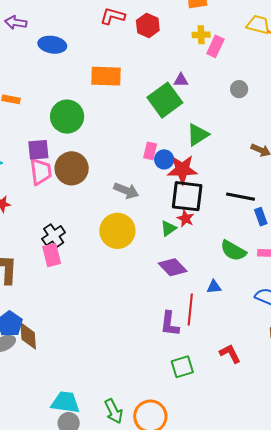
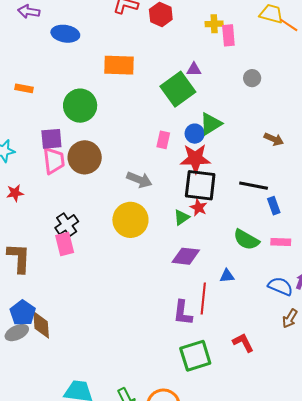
pink rectangle: (215, 46) -> (228, 35), turned -30
blue circle: (164, 159) -> (195, 134), moved
purple diamond: (173, 267) -> (186, 256), turned -40
green square: (182, 367) -> (195, 356), size x1.4

